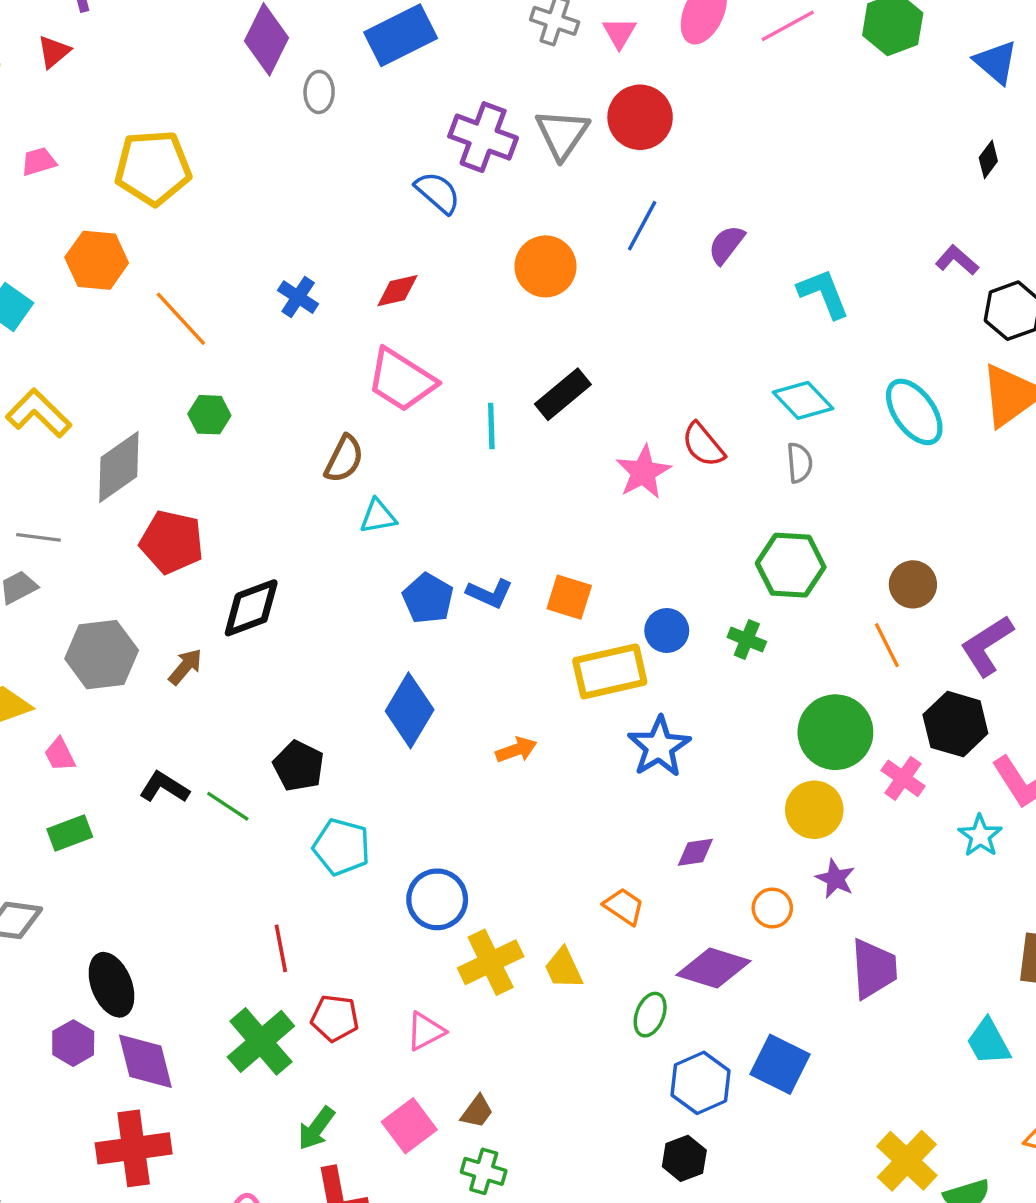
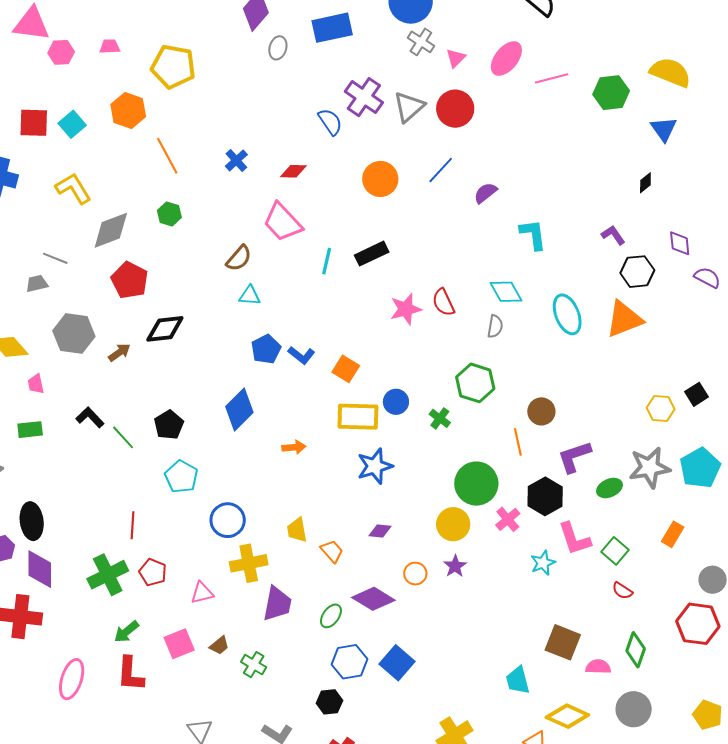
yellow trapezoid: (564, 968) -> (297, 530), moved
purple trapezoid: (874, 969) -> (277, 604), moved
green cross: (484, 1171) -> (254, 665), moved

